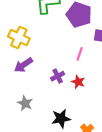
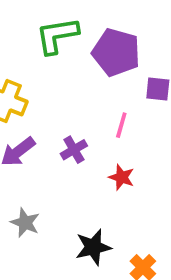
purple cross: (58, 76) -> (74, 150), moved

